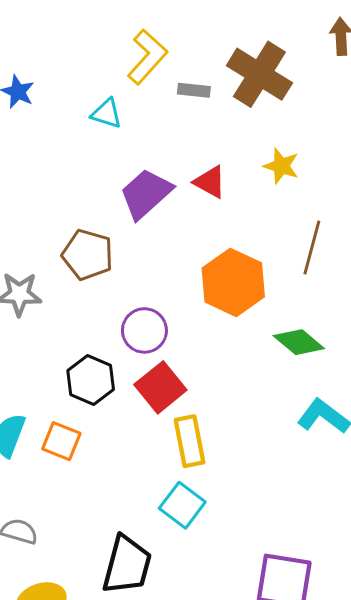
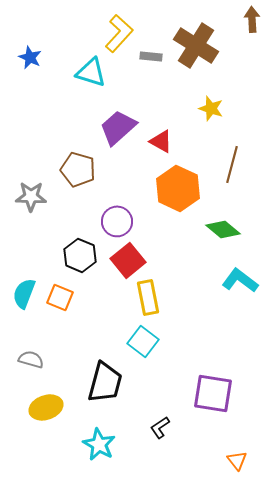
cyan triangle: (107, 114) -> (91, 72), size x1.4
red triangle: (210, 182) -> (161, 141), moved

